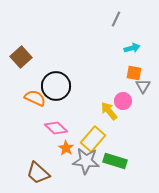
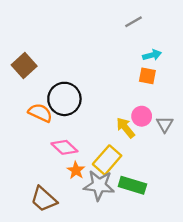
gray line: (116, 19) -> (134, 22), turned 35
orange square: (134, 73) -> (147, 76), moved
gray triangle: (143, 86) -> (165, 124), moved

